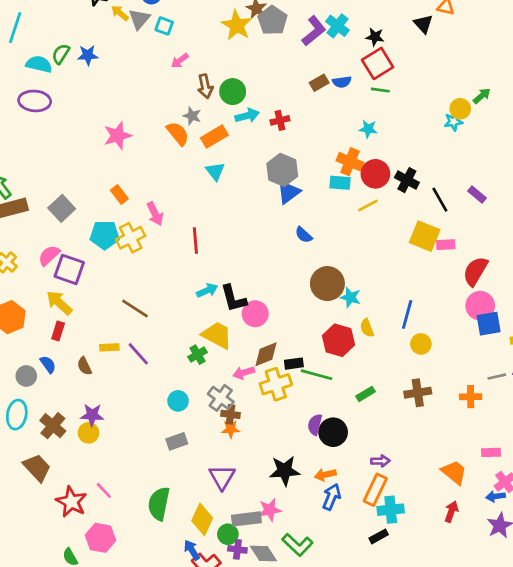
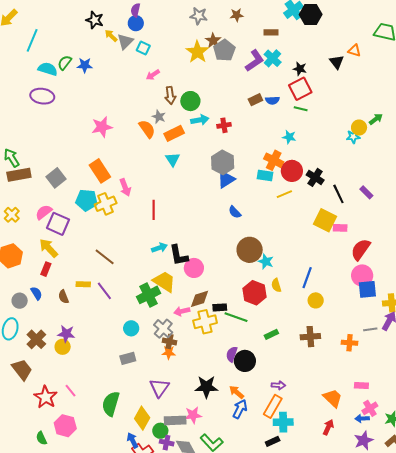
orange rectangle: (119, 194) -> (100, 171), size x1.6
green cross: (198, 355) -> (148, 295), size x1.6
orange arrow: (325, 475) -> (237, 392), turned 49

